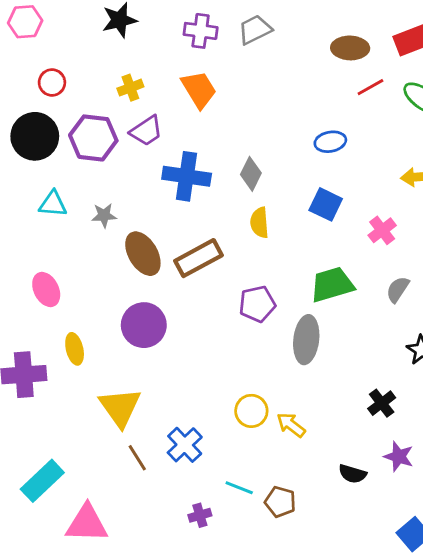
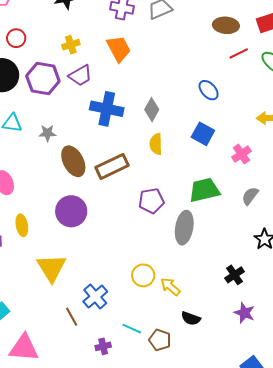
blue ellipse: (330, 142) -> (209, 90), turned 55
brown line: (137, 458) -> (72, 317), moved
black semicircle: (352, 474) -> (191, 318), moved

